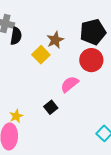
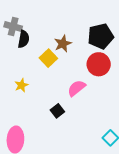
yellow star: (16, 116) -> (21, 85), moved

